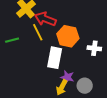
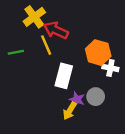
orange hexagon: (68, 36) -> (98, 53), moved
gray circle: (85, 86) -> (96, 97), moved

